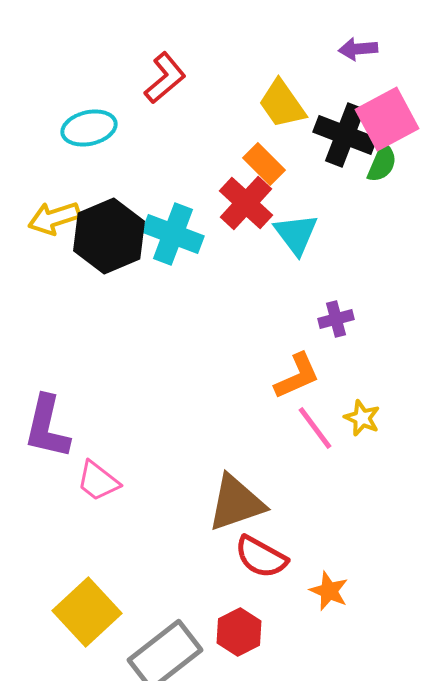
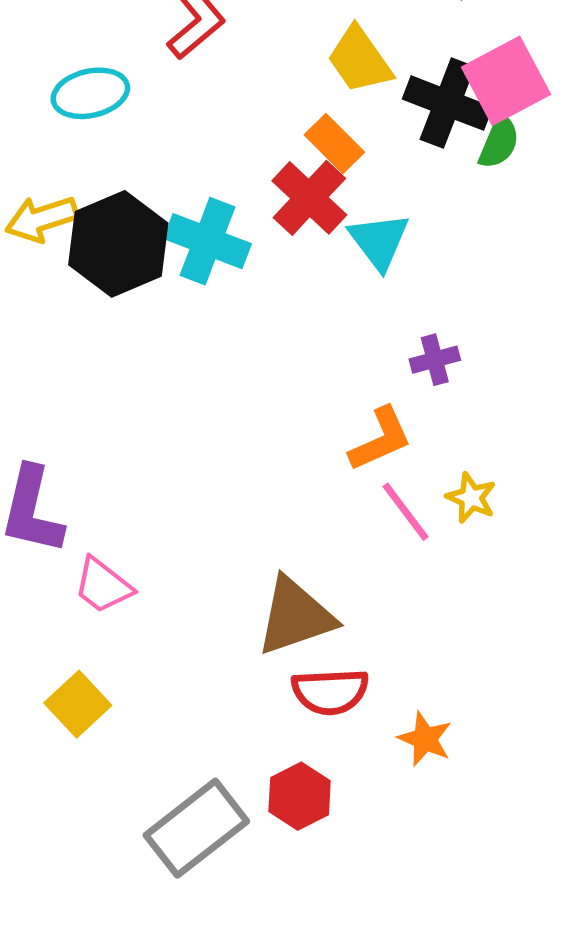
red semicircle: (261, 557) -> (330, 692), turned -32
yellow square: (87, 612) -> (78, 704), moved, size x0.7

